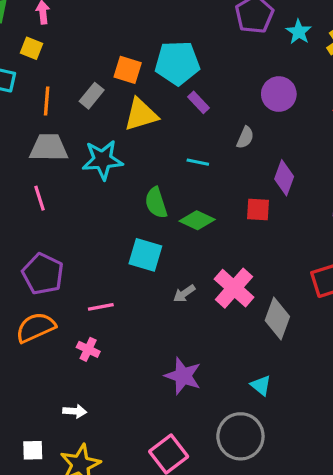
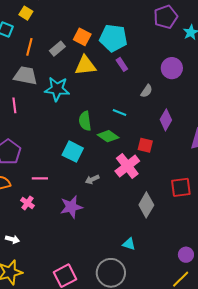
cyan line: (198, 162) -> (119, 112), moved
red square: (258, 210) -> (145, 145), moved
pink cross: (234, 288) -> (127, 166), moved
purple star: (183, 376) -> (71, 207), moved, turned 30
cyan triangle: (261, 385) -> (129, 244), turned -32

